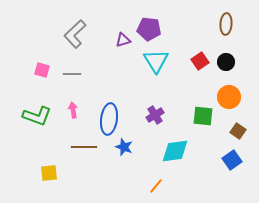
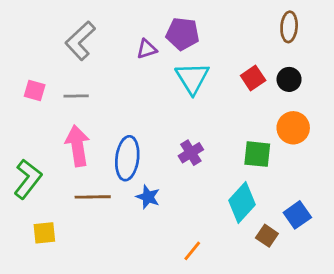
pink arrow: (73, 110) -> (77, 146), size x1.8
green L-shape: (37, 116) -> (28, 179), moved, turned -72
brown square: (238, 131) -> (267, 236), moved
cyan diamond: (175, 151) -> (242, 202), moved, turned -40

